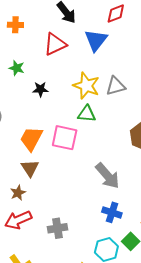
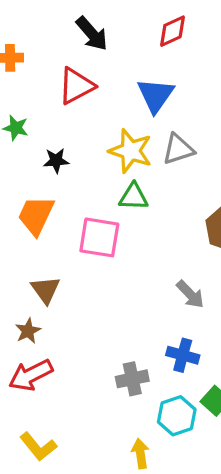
blue triangle: (96, 40) -> (156, 95), moved
orange trapezoid: (31, 139) -> (36, 215), moved
gray arrow: (107, 176) -> (190, 294), moved, size x0.7
gray cross: (57, 228) -> (132, 379), moved

